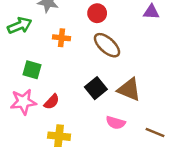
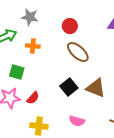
orange cross: (61, 38) -> (33, 46), moved
pink semicircle: (116, 123) -> (77, 121), moved

